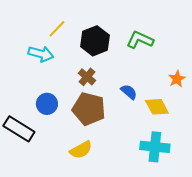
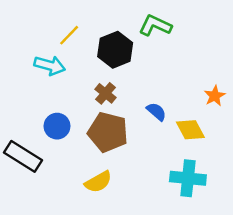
green L-shape: (140, 40) -> (155, 25), moved

